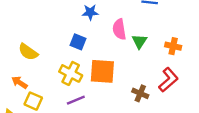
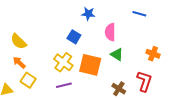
green triangle: (139, 41) -> (117, 54), moved, turned -40
yellow semicircle: (28, 52) -> (19, 41), moved
red L-shape: (168, 80) -> (144, 81), turned -40

